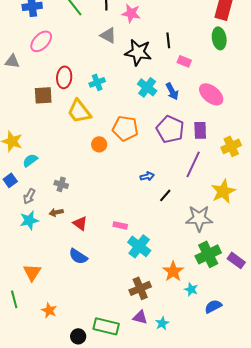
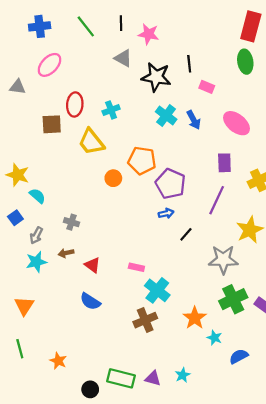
purple pentagon: (170, 129) -> (170, 184), moved
cyan semicircle: (30, 160) -> (37, 196), turned 77
orange triangle: (32, 272) -> (24, 306), moved
brown cross: (140, 288) -> (145, 320), moved
purple triangle: (140, 317) -> (153, 378), moved

